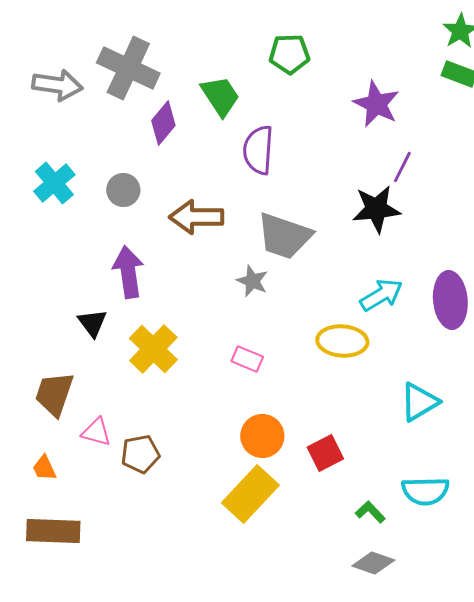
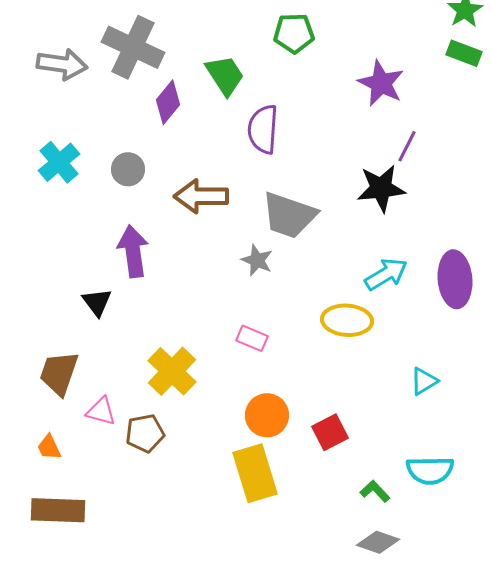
yellow cross: (153, 349) -> (172, 371), moved
cyan triangle: (419, 402) -> (424, 381), size x0.7
yellow rectangle: (250, 494) -> (255, 473), turned -60

